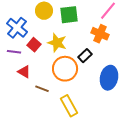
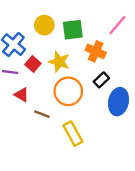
orange cross: (100, 34) -> (96, 51), moved
black rectangle: (85, 56) -> (101, 80), moved

